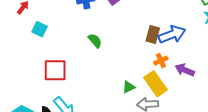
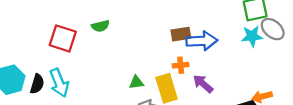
brown rectangle: (153, 35) -> (181, 34), turned 48
green semicircle: (95, 41) -> (100, 26), moved, turned 98

